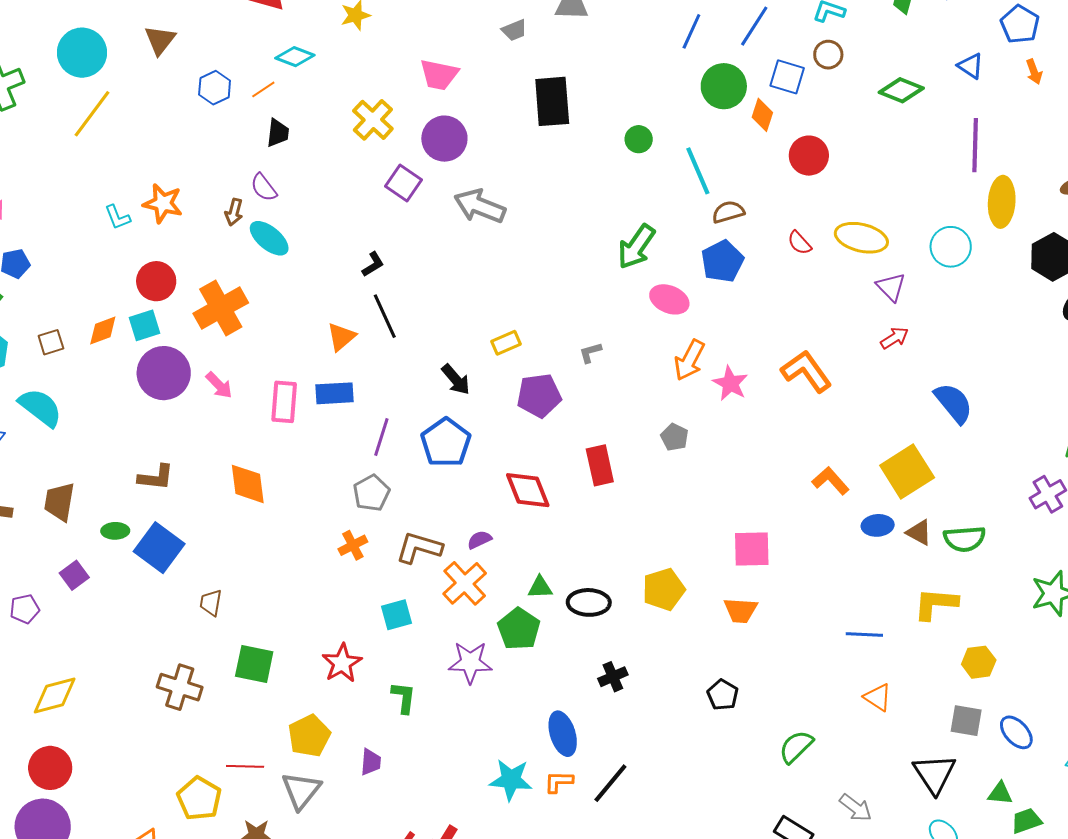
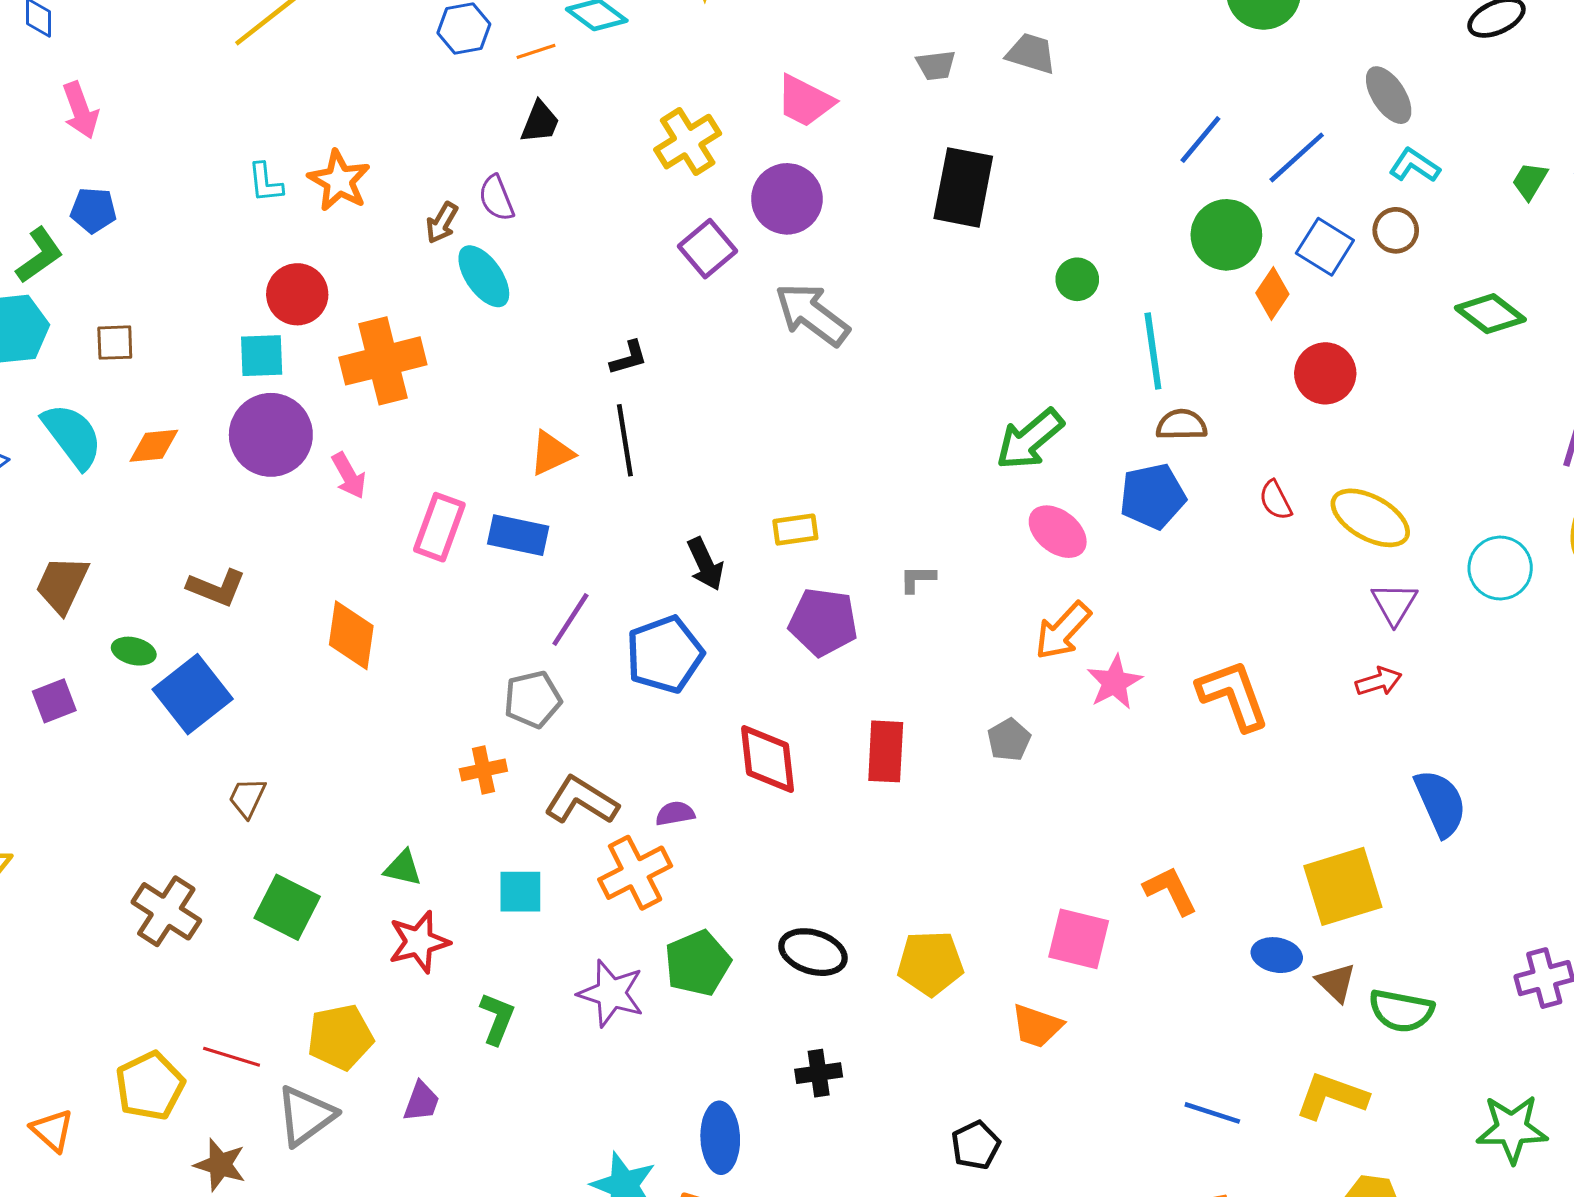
orange diamond: (103, 331) -> (154, 446), moved
orange L-shape: (831, 481) -> (1170, 891), moved
green triangle: (540, 587) -> (403, 868), moved

